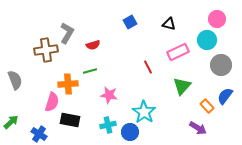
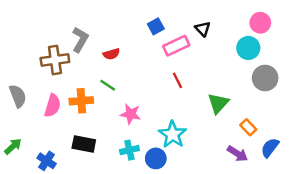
black triangle: (169, 24) -> (203, 29), turned 32
pink rectangle: (178, 52) -> (176, 46), moved
green line: (90, 71) -> (108, 85), turned 48
blue semicircle: (225, 96) -> (270, 148), moved
pink semicircle: (52, 102) -> (53, 106), moved

